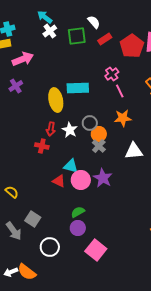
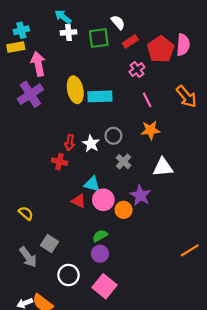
white cross: (50, 31) -> (69, 32), turned 32
pink arrow: (23, 59) -> (38, 64), turned -80
pink cross: (112, 74) -> (137, 70), moved
purple cross: (16, 86) -> (30, 94), size x1.6
yellow ellipse: (56, 100) -> (75, 90), moved
orange circle: (99, 134) -> (124, 210), moved
purple star: (103, 178) -> (140, 195), moved
pink square: (96, 250) -> (104, 286), moved

